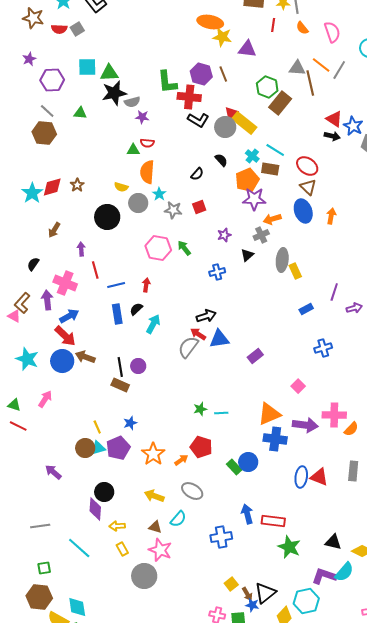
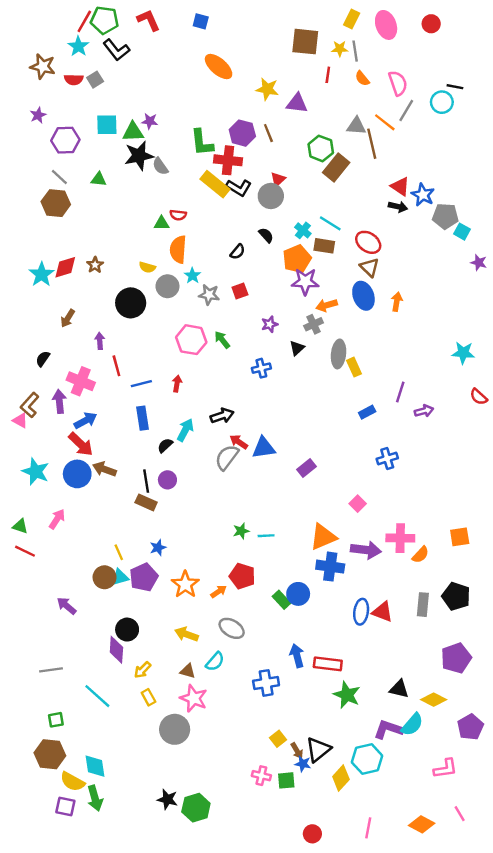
orange ellipse: (210, 22) -> (219, 67), moved, turned 30
gray line: (339, 70) -> (406, 110), moved
gray semicircle: (132, 102) -> (160, 166), turned 70
purple star: (142, 117) -> (150, 121), moved
yellow rectangle: (244, 123) -> (215, 184), moved
black semicircle: (136, 309) -> (165, 445), moved
black arrow: (206, 316) -> (222, 416), moved
yellow arrow: (117, 526) -> (143, 670), turned -42

